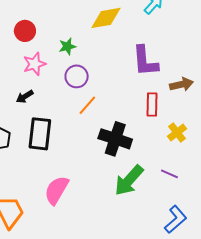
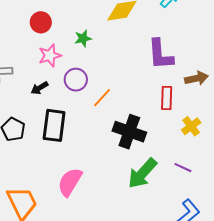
purple circle: (77, 76) -> (76, 80), moved

